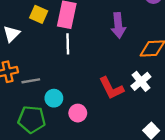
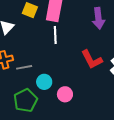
red L-shape: (111, 88) -> (92, 60), moved
green pentagon: (32, 119) -> (25, 100), turned -30

